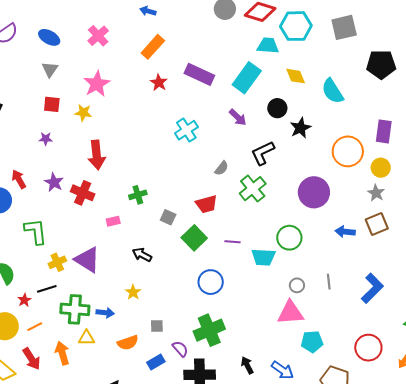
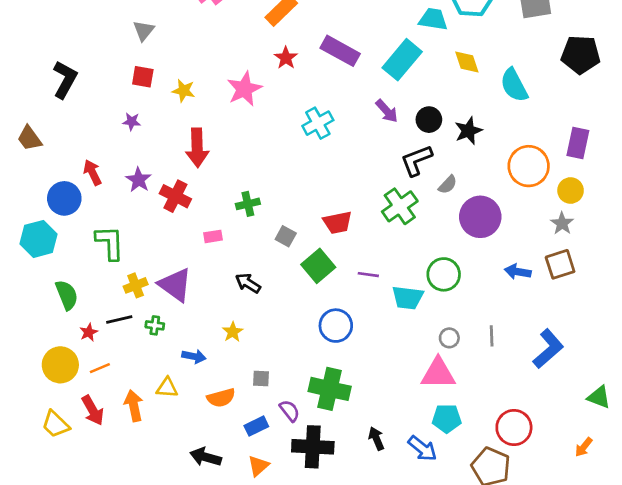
pink star: (97, 84) -> (244, 89), moved
black circle: (277, 108) -> (429, 120), moved
gray semicircle: (222, 168) -> (448, 185), moved
green cross: (75, 309) -> (155, 325), moved, size x0.5
green cross: (209, 330) -> (330, 389), turned 32
cyan pentagon: (312, 342) -> (447, 418), moved
red circle: (368, 348) -> (514, 427), moved

